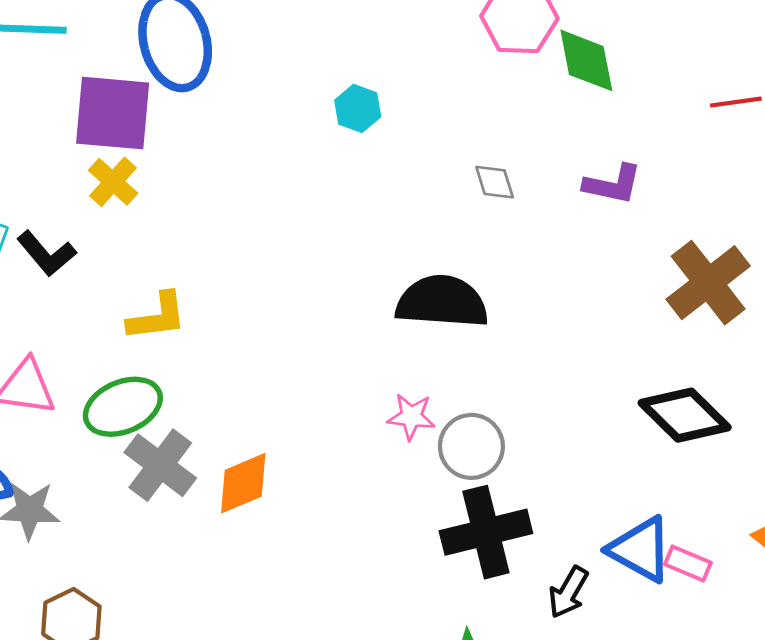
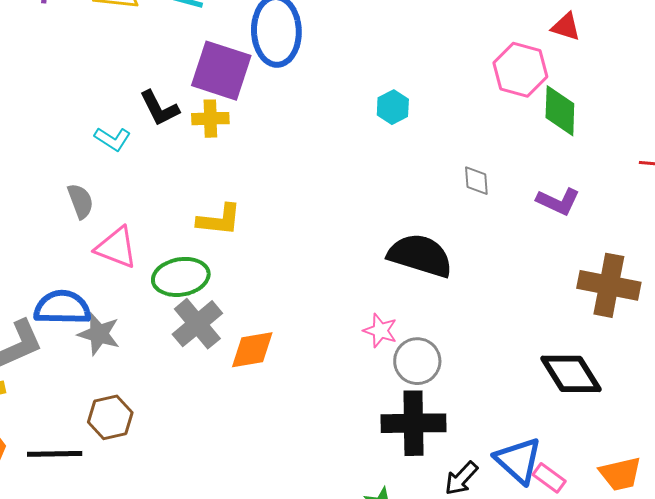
yellow cross: (113, 182) -> (210, 119), turned 33
black L-shape: (46, 254) -> (159, 108), moved
brown cross: (708, 283) -> (609, 285), turned 36

